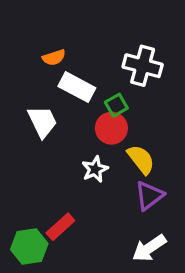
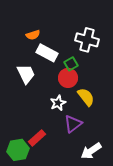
purple triangle: (149, 196) -> (73, 124), moved

